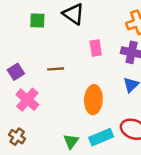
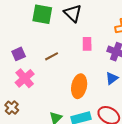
green square: (37, 21) -> (42, 14), size x1.5
brown line: (56, 69) -> (52, 56), turned -32

